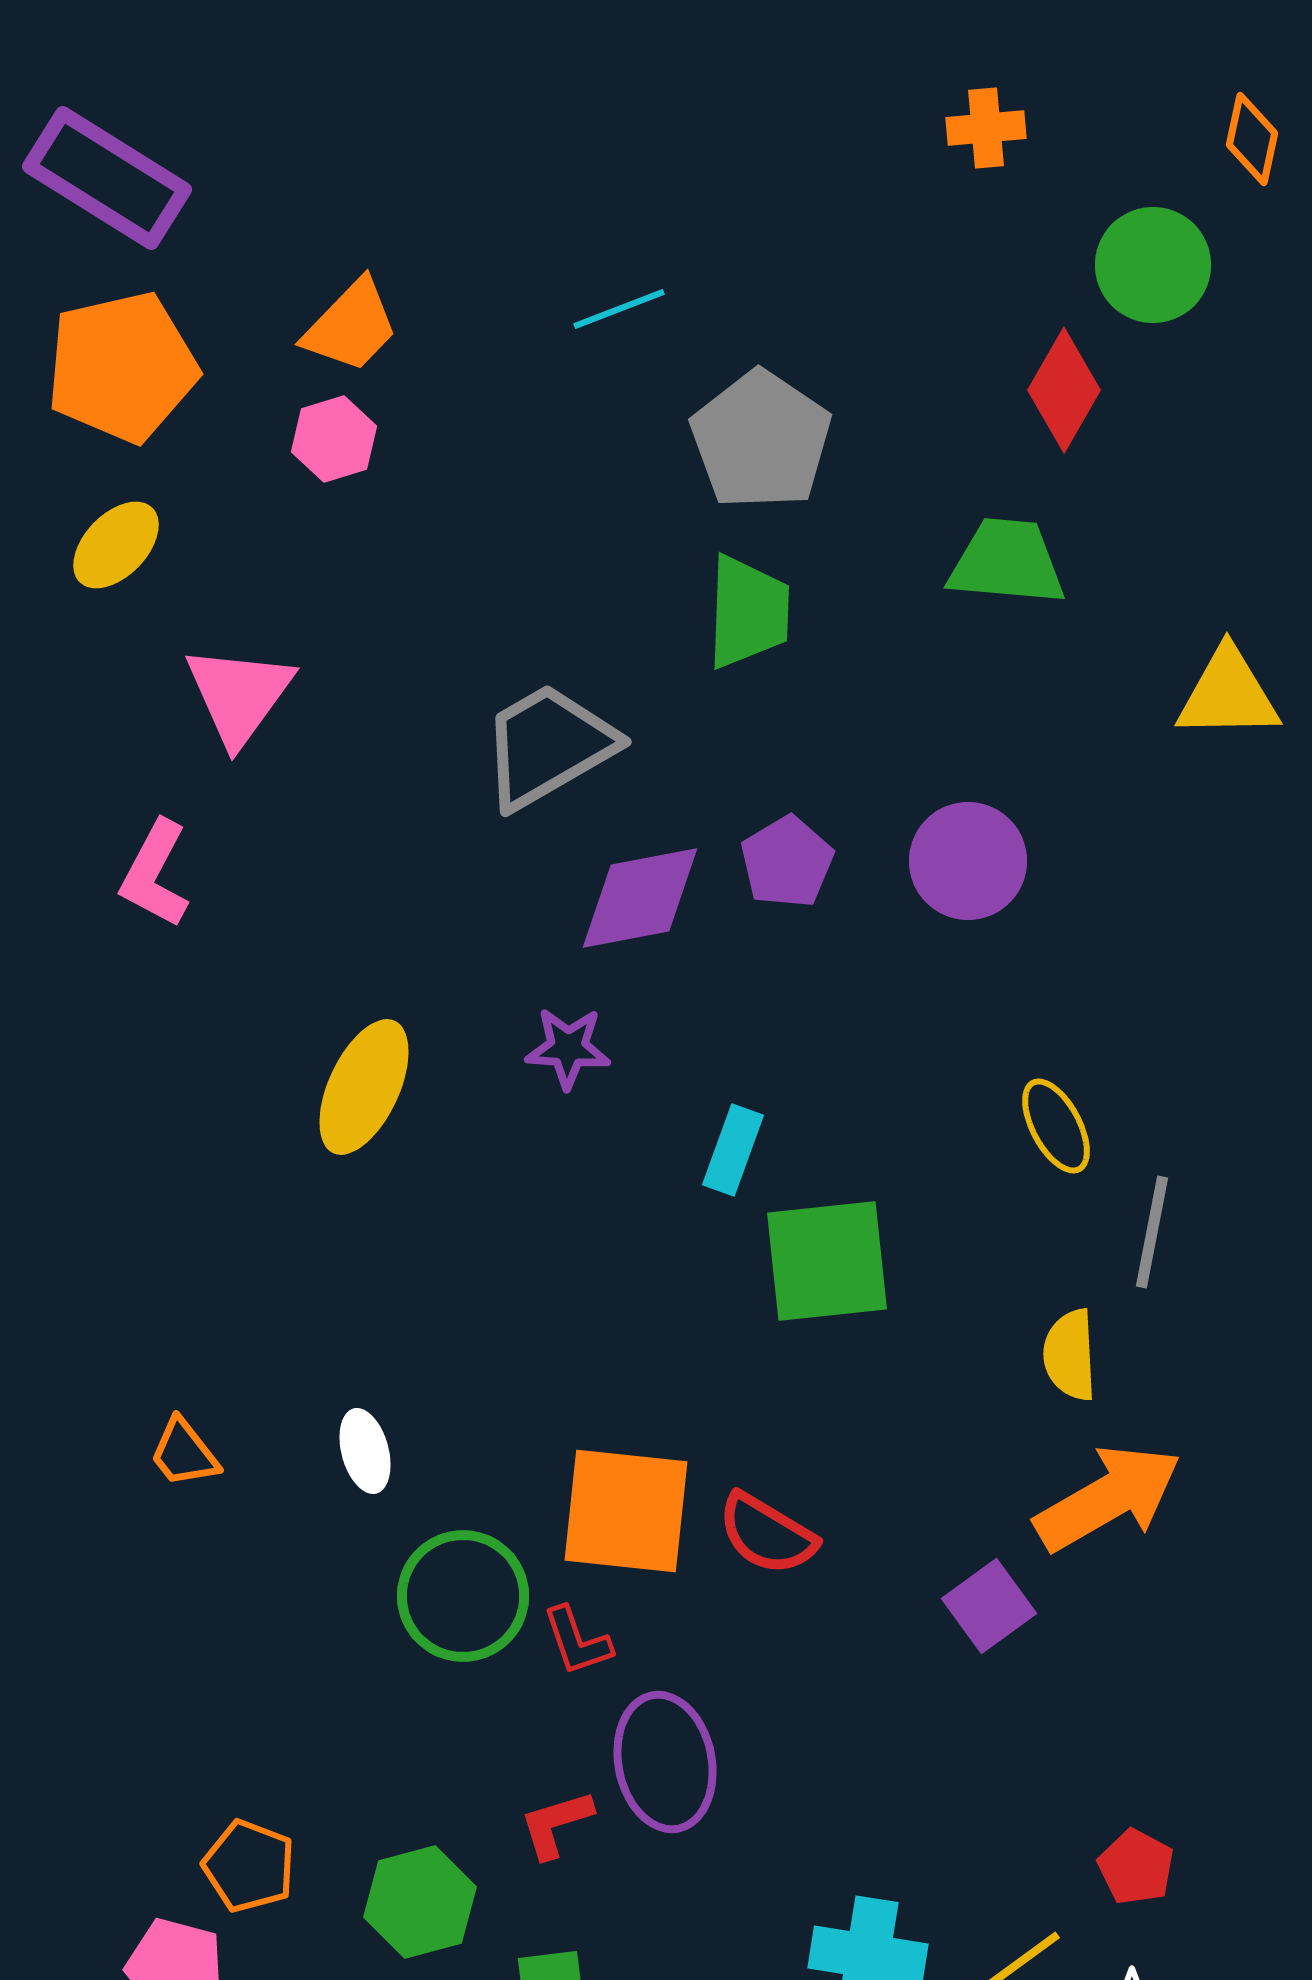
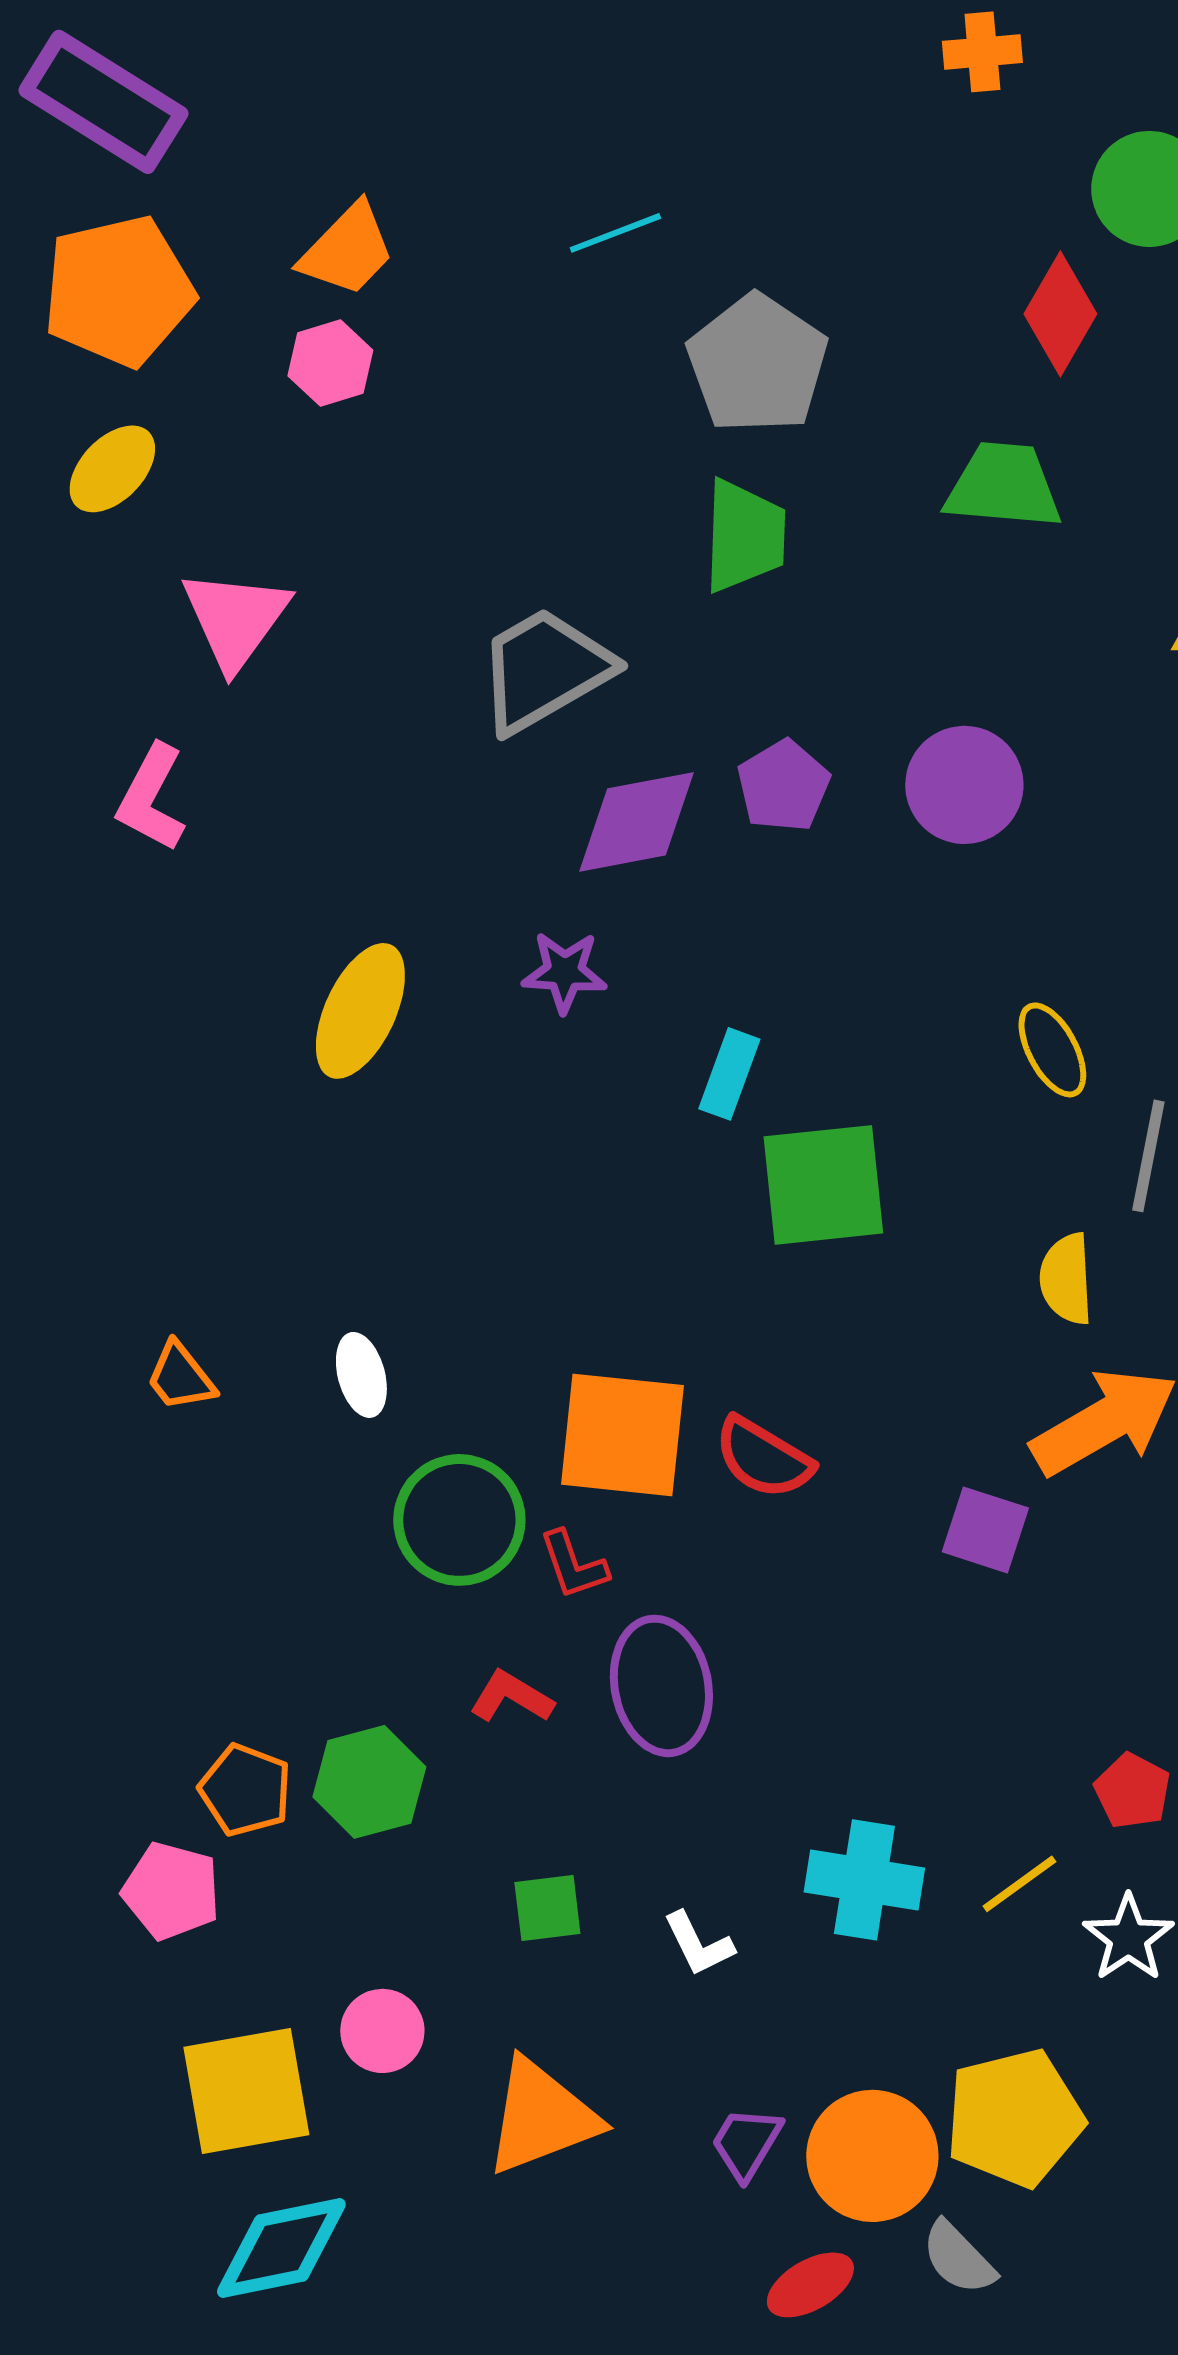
purple square: (989, 1606) -> (985, 1530), turned -36
red L-shape: (556, 1824) -> (511, 1697), moved, turned 48
green hexagon: (420, 1902) -> (369, 1782), moved

